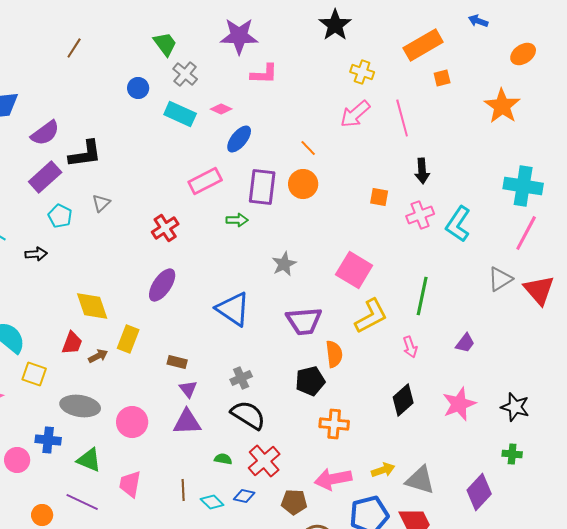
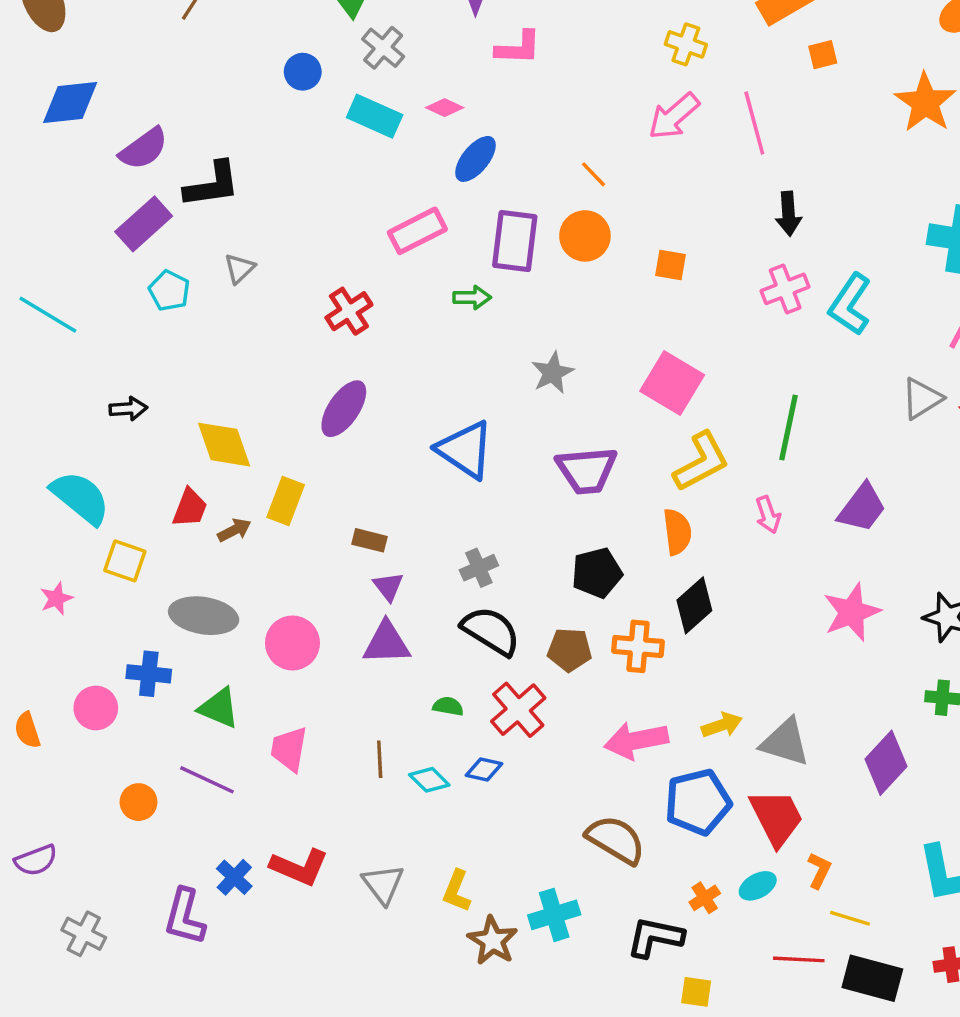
orange square: (379, 197) -> (670, 265), moved
black arrow: (36, 254) -> (128, 409), moved
purple trapezoid: (465, 343) -> (862, 508), size x1.5
orange semicircle: (334, 354) -> (677, 532), moved
black diamond: (403, 400) -> (694, 605), moved
brown pentagon: (294, 502) -> (570, 650), moved

